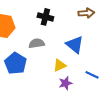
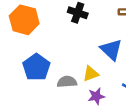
gray semicircle: (37, 43) -> (67, 82), moved

